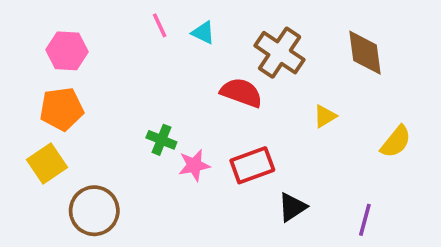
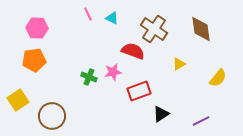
yellow square: (47, 163) -> (18, 100), moved
pink star: (194, 165) -> (113, 72), moved
purple line: (365, 220) -> (201, 121), turned 48

